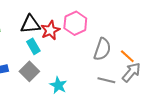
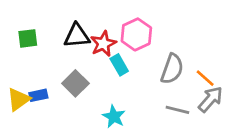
cyan rectangle: (33, 46) -> (119, 65), moved
gray square: (29, 71) -> (75, 83), moved

